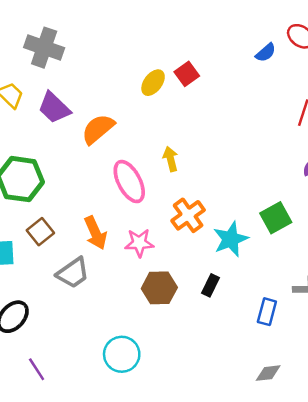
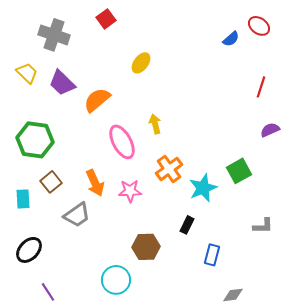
red square: (187, 74) -> (106, 19), moved
brown hexagon: (159, 288) -> (146, 247), moved
blue rectangle: (267, 312) -> (212, 255), moved

